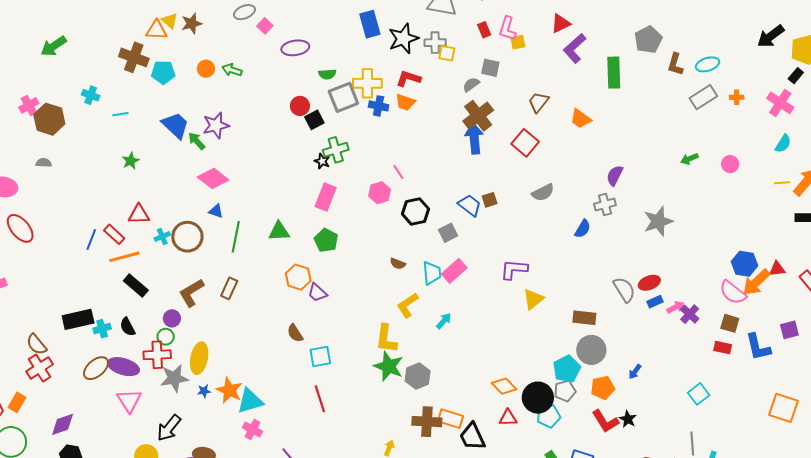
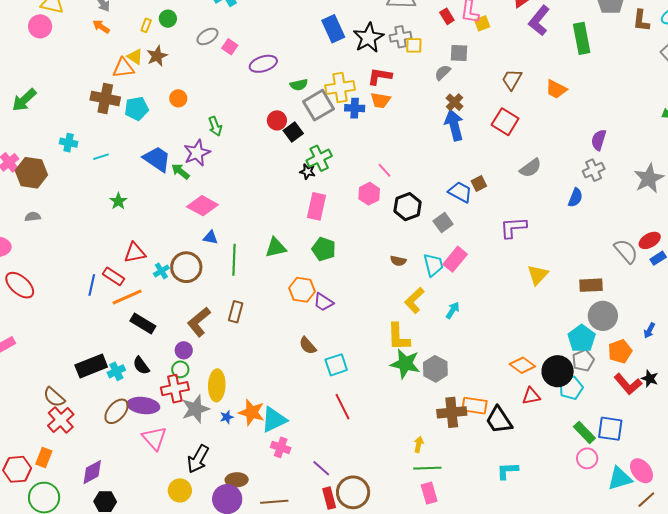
green arrow: (232, 70) -> (215, 126), moved, turned -120
brown cross: (478, 116) -> (454, 102), size x0.6
purple L-shape: (514, 269) -> (513, 227), moved

